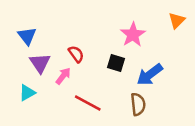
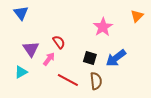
blue triangle: (27, 36) -> (21, 13), moved
black square: (116, 63) -> (90, 58), moved
brown semicircle: (138, 104) -> (96, 81), moved

